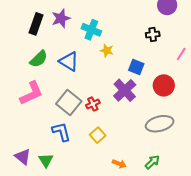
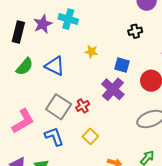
cyan cross: (91, 30) -> (68, 19), moved
pink L-shape: (31, 93) -> (23, 121), moved

